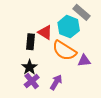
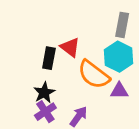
gray rectangle: (82, 12) -> (122, 25), turned 54
cyan hexagon: (69, 27) -> (119, 57), moved

